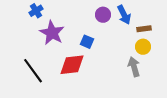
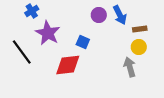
black line: (33, 71) -> (22, 52), moved

